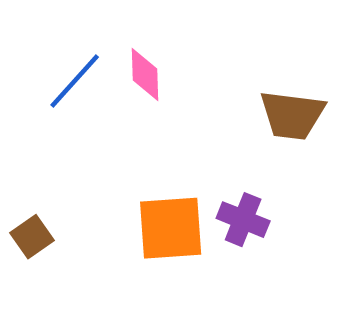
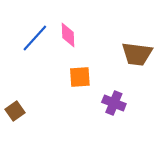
orange square: (171, 228) -> (80, 77), moved, size x0.7

